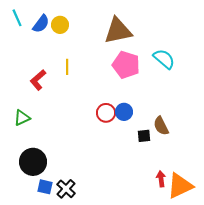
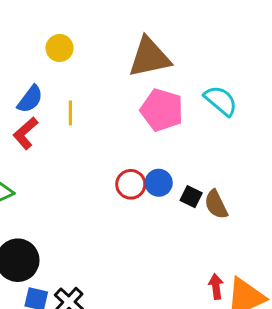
blue semicircle: (41, 24) -> (30, 99), moved
black square: (144, 136) -> (191, 197), moved, turned 32

